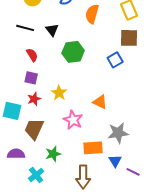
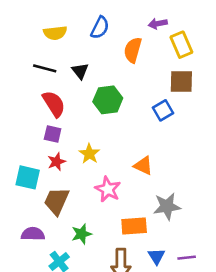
red semicircle: (32, 55) -> (54, 104), size x1.5
blue triangle: (115, 161) -> (156, 256), moved
purple line: (133, 172) -> (187, 258), turned -32

